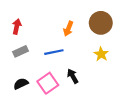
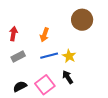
brown circle: (101, 23) -> (82, 20), moved
orange arrow: (68, 29) -> (44, 35), moved
yellow star: (101, 54) -> (69, 56), moved

